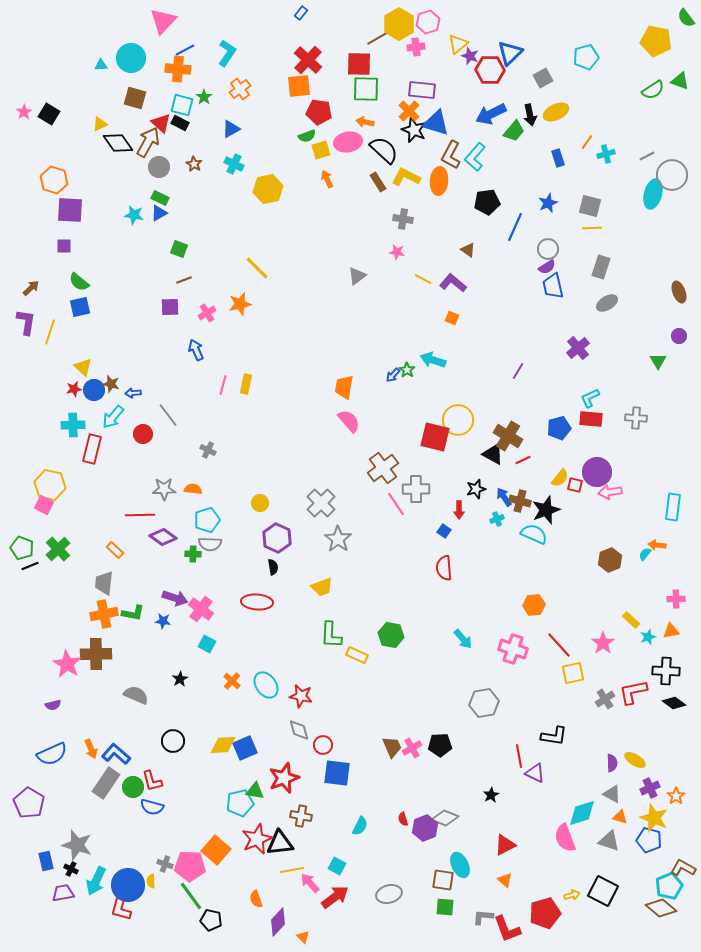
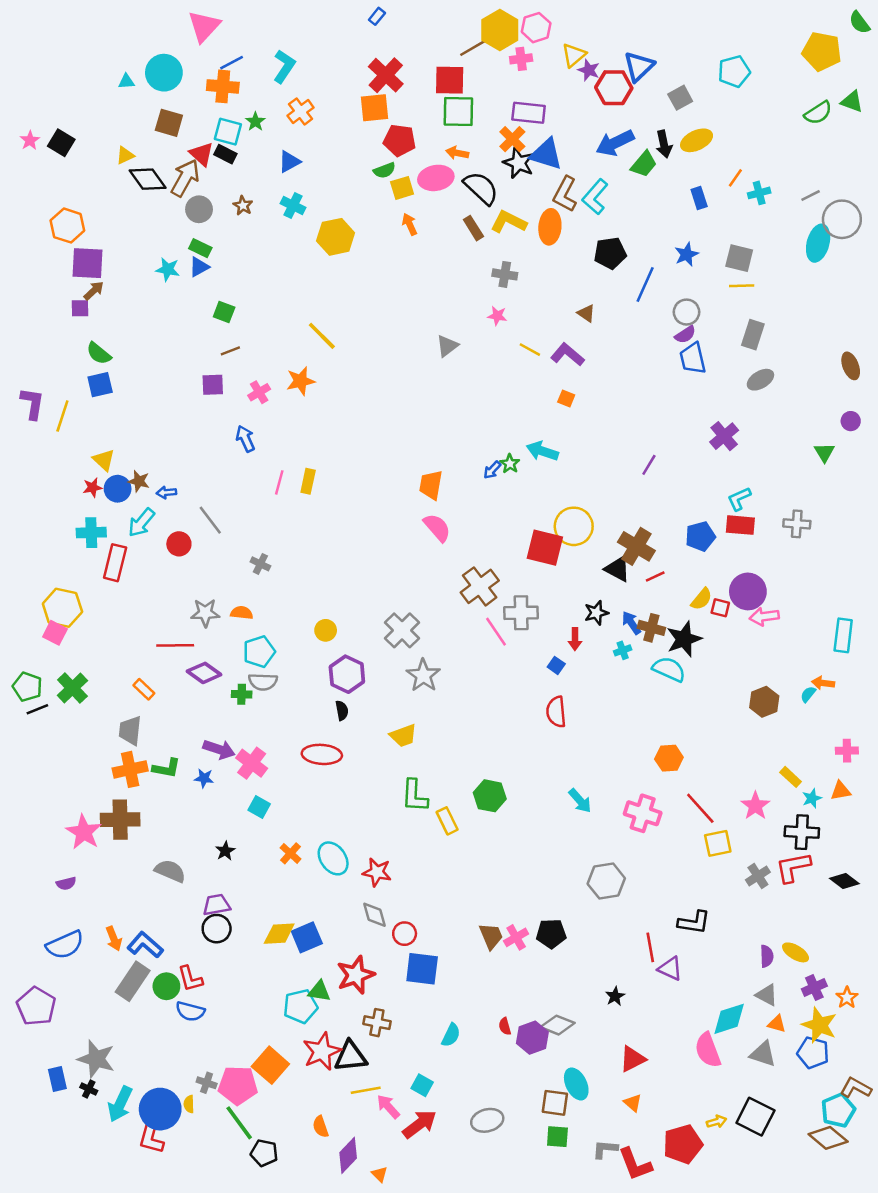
brown arrow: (31, 288) -> (94, 291), moved
yellow rectangle: (357, 655) -> (447, 821), turned 40
black cross: (666, 671) -> (802, 832), moved
purple trapezoid: (63, 893) -> (217, 905), moved

